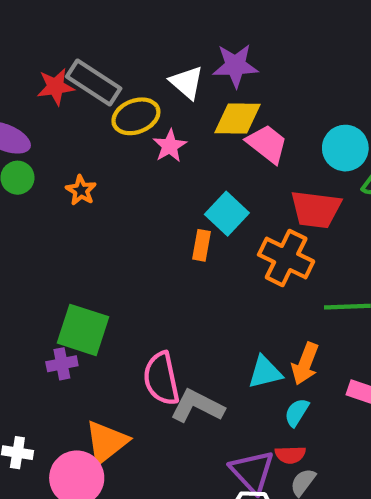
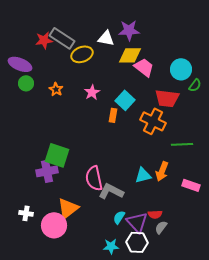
white triangle: (187, 82) -> (106, 38), turned -30
pink star: (170, 146) -> (92, 92), moved
purple cross: (62, 364) -> (47, 171), size x1.5
cyan semicircle: (297, 412) -> (119, 217), moved

